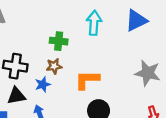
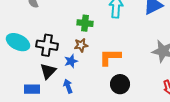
black triangle: (16, 96) -> (48, 71), turned -36

